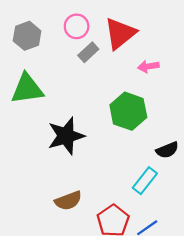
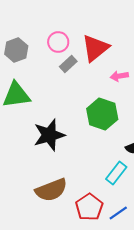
brown semicircle: (68, 201) -> (51, 190), size x1.4

